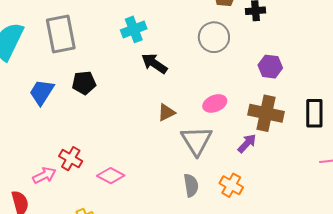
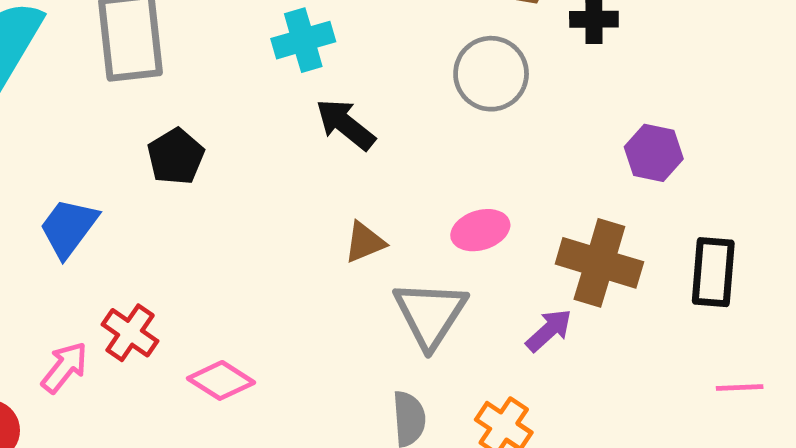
purple hexagon: (270, 67) -> (654, 153), moved
black pentagon: (84, 83) -> (176, 157), turned -30
blue trapezoid: (42, 92) -> (68, 228), moved
pink arrow: (44, 175) -> (65, 367), turned -30

